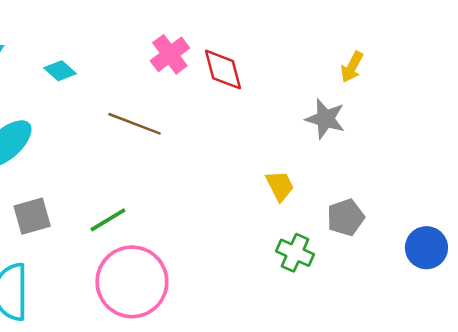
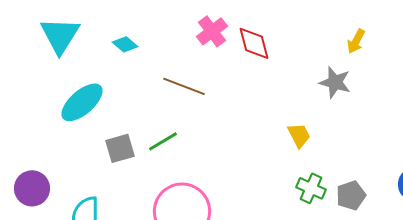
gray square: (32, 216) -> (120, 148), moved
gray pentagon: (346, 217) -> (351, 195), moved
green line: (108, 220) -> (163, 141), moved

